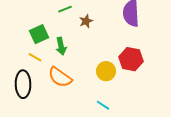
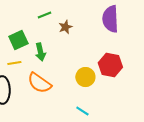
yellow line: (35, 57) -> (14, 63), turned -40

